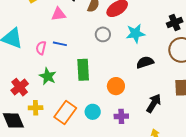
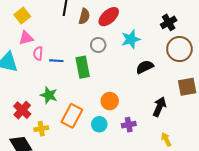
pink triangle: (58, 14) -> (26, 38), moved
pink semicircle: (41, 48) -> (38, 53), moved
green rectangle: (83, 70) -> (83, 67), moved
orange circle: (116, 86) -> (110, 101), moved
orange rectangle: (65, 112) -> (72, 116), moved

